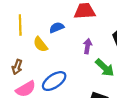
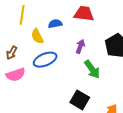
blue ellipse: (54, 81) -> (45, 60), moved

